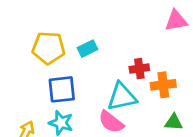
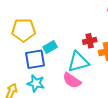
cyan rectangle: (88, 49) -> (50, 47), moved

